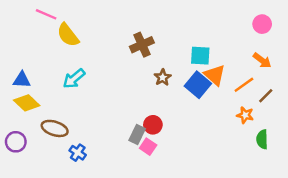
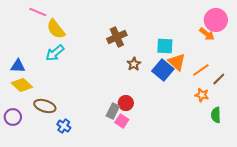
pink circle: (262, 24) -> (216, 20), size x1.5
orange arrow: (262, 60) -> (207, 34), moved
cyan arrow: (74, 79) -> (55, 53), moved

